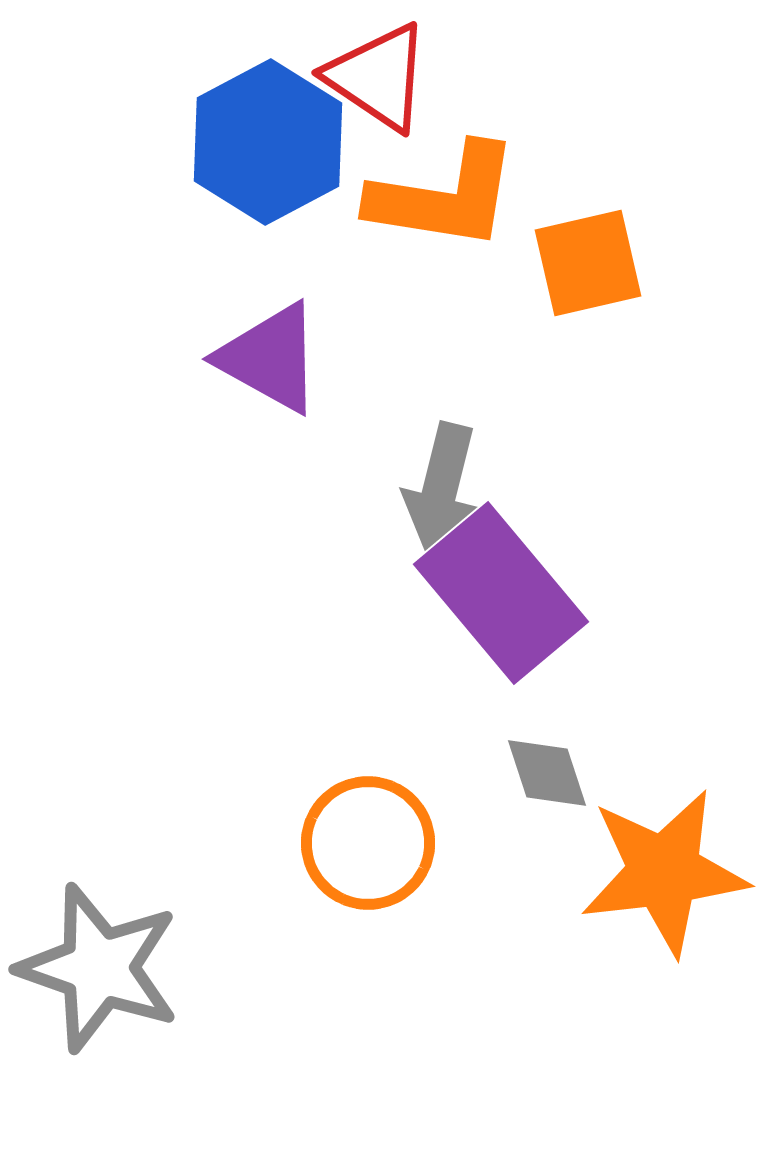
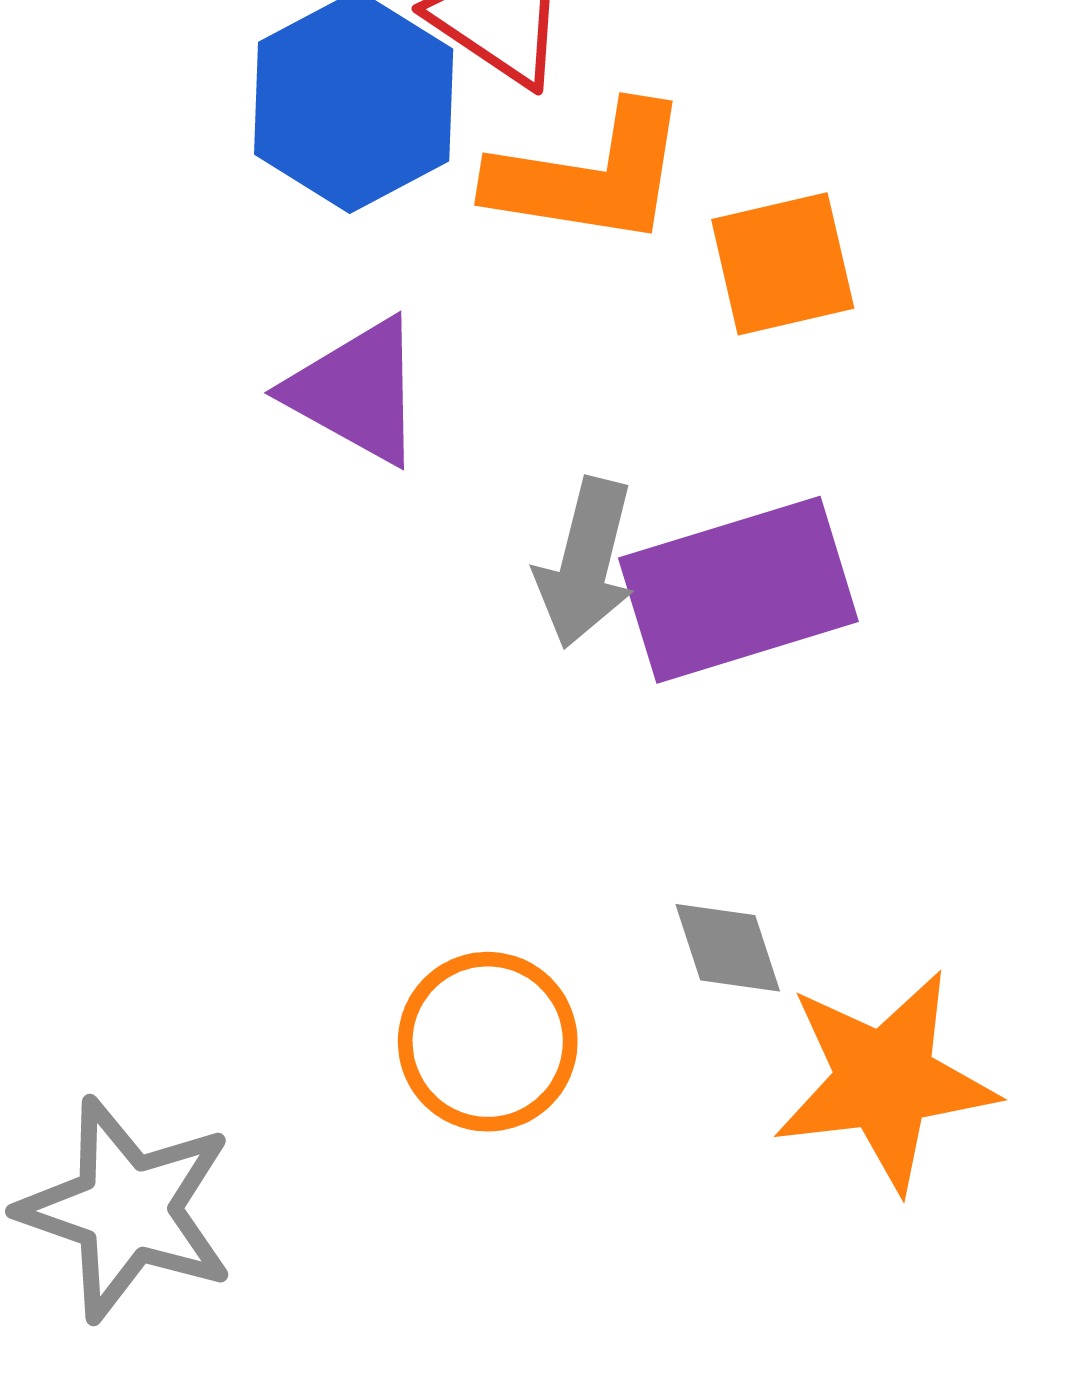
purple rectangle: (501, 593) -> (738, 590), moved, turned -67

